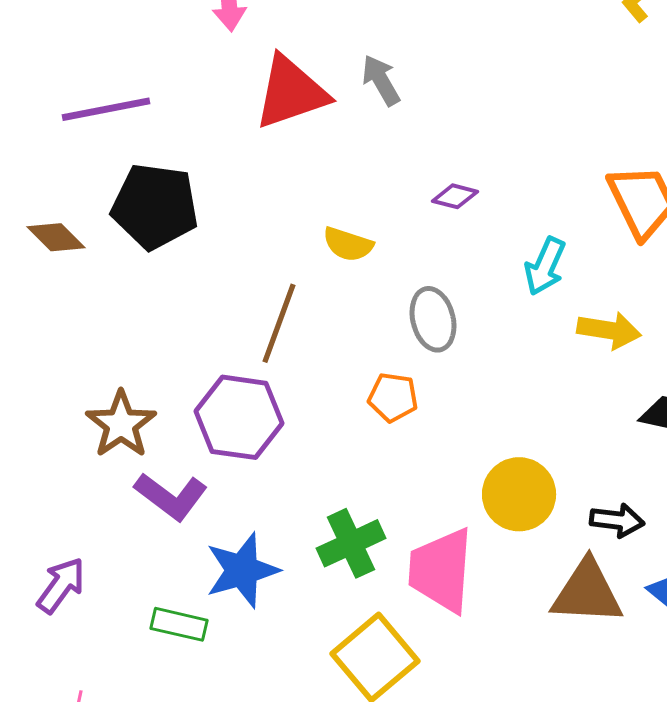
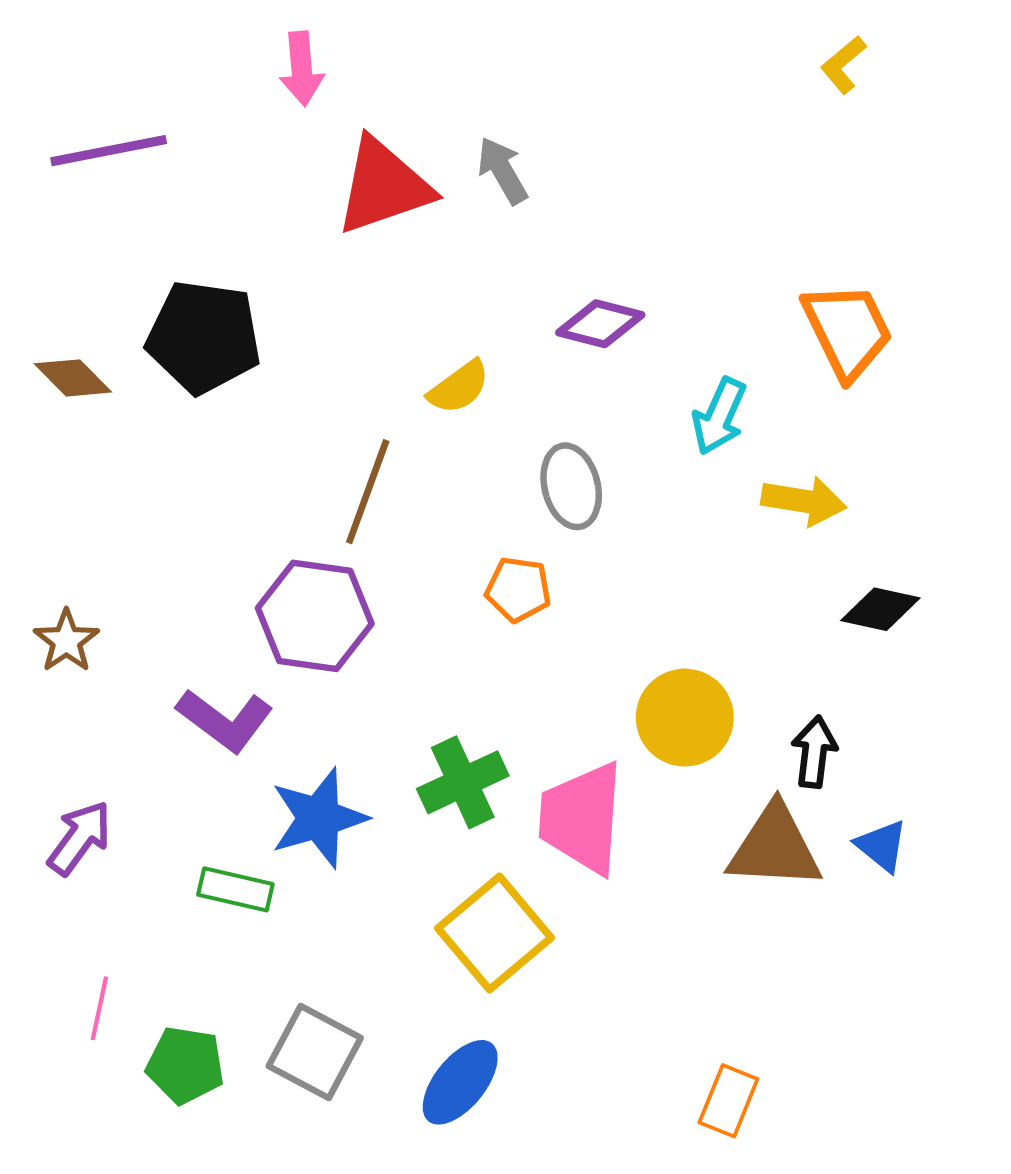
purple line: (106, 109) -> (109, 151), moved
purple diamond: (455, 196) -> (600, 324), size x1.4
yellow semicircle: (348, 244) -> (459, 387), turned -54
brown star: (121, 424) -> (66, 641), moved, size x0.7
black arrow: (617, 520) -> (814, 752), turned -90

